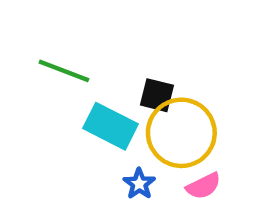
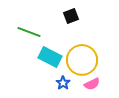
black square: (157, 95) -> (71, 16), moved, turned -35

